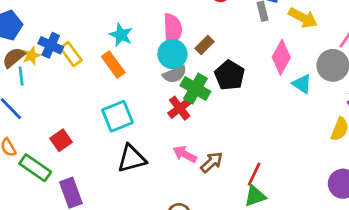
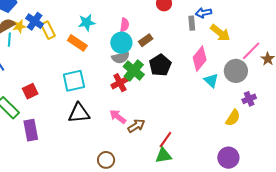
pink semicircle: (172, 29) -> (125, 25), size x0.6
cyan star: (121, 35) -> (87, 22), turned 30
orange rectangle: (113, 65) -> (77, 43), turned -30

